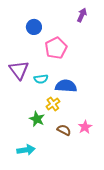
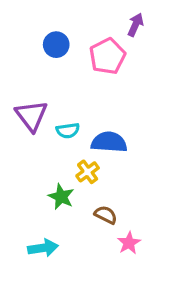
pink pentagon: (56, 48) -> (107, 56), moved
pink star: (85, 127) -> (129, 243), moved

